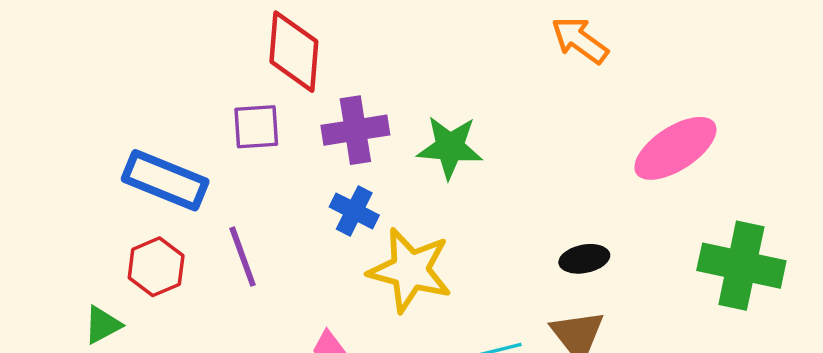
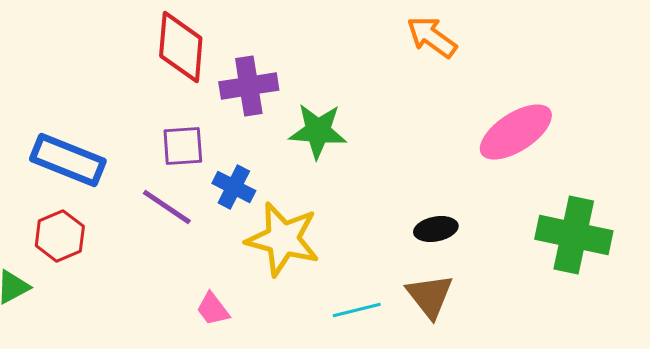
purple square: (256, 127) -> (183, 146), moved
purple cross: (355, 130) -> (249, 86), moved
purple line: (243, 257) -> (167, 207), moved, turned -36

